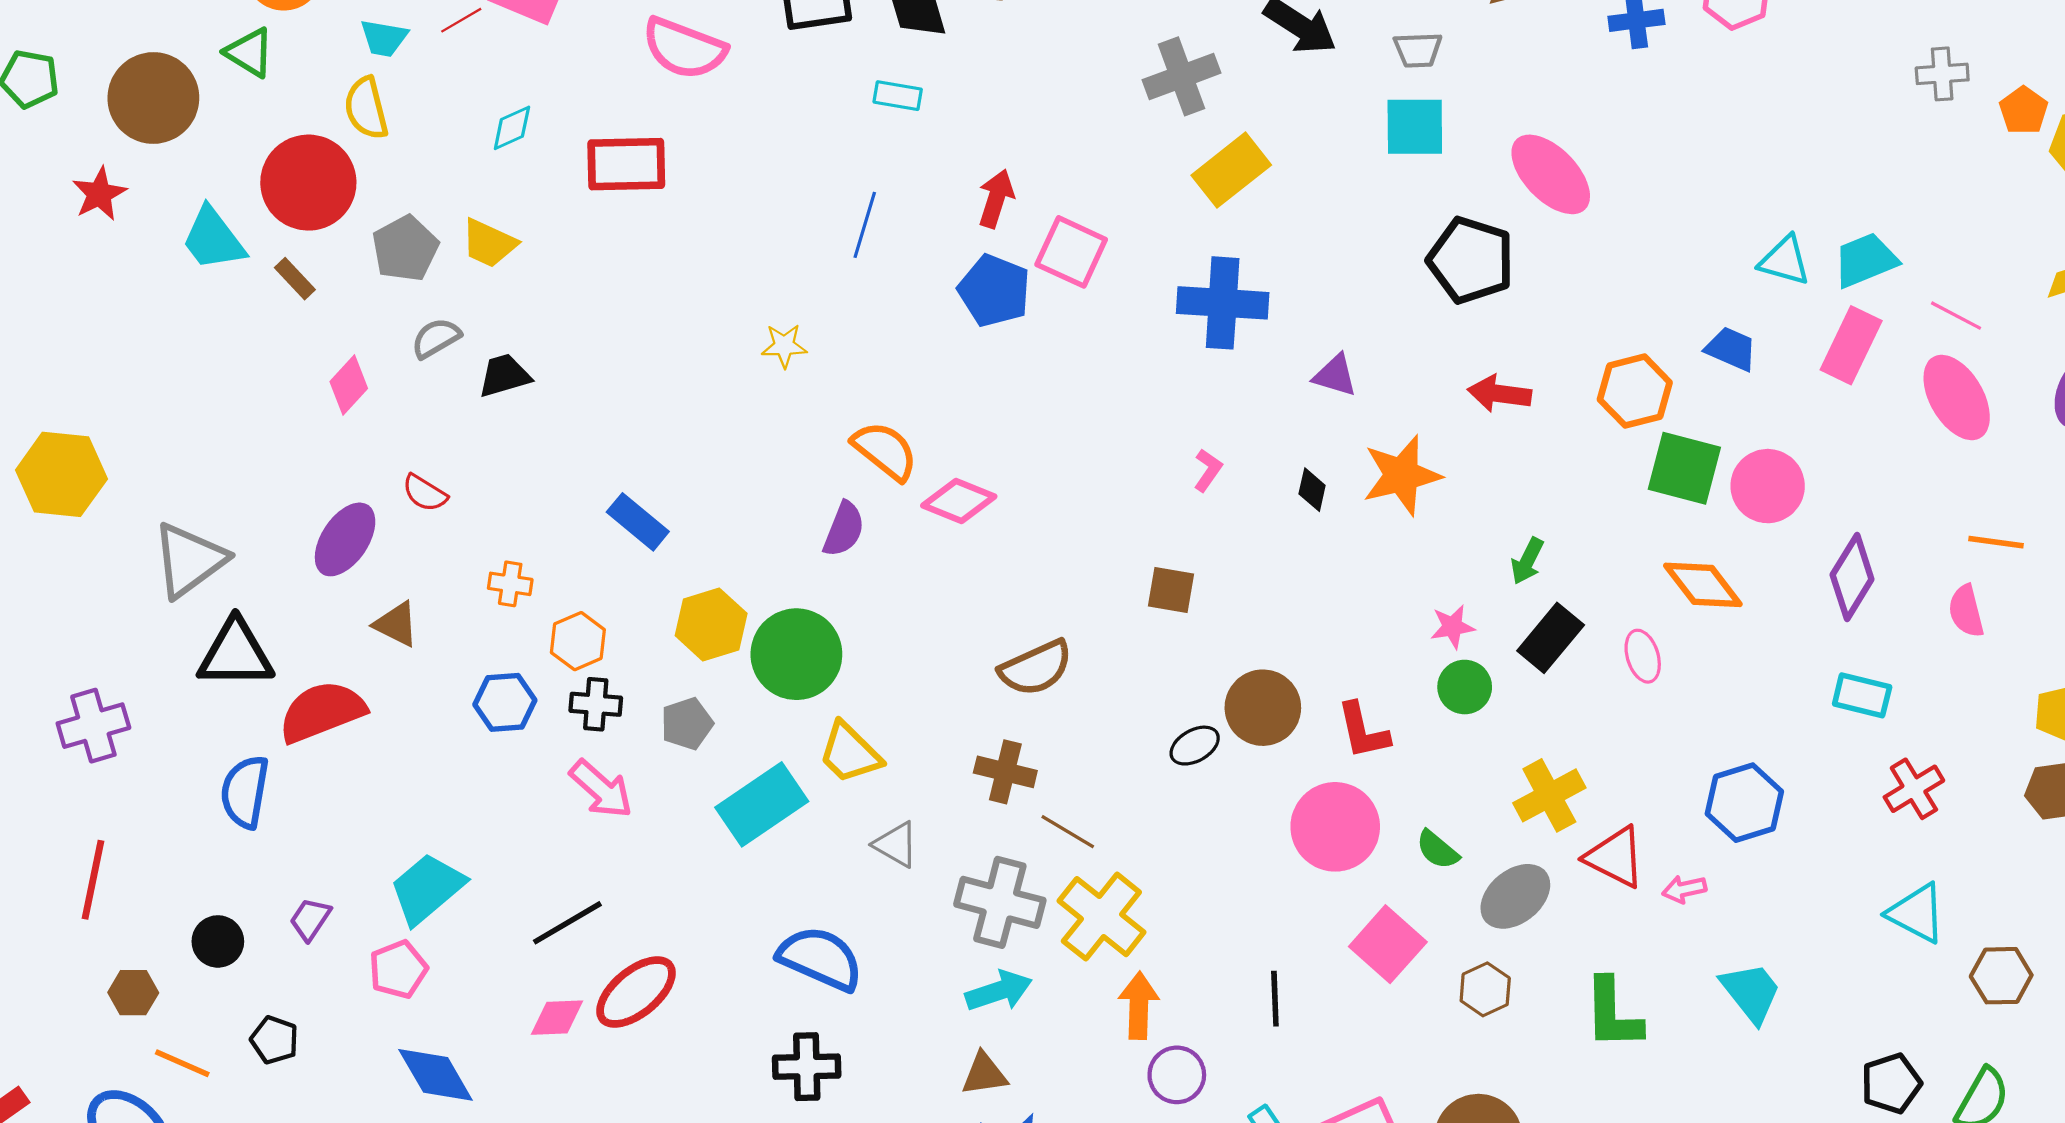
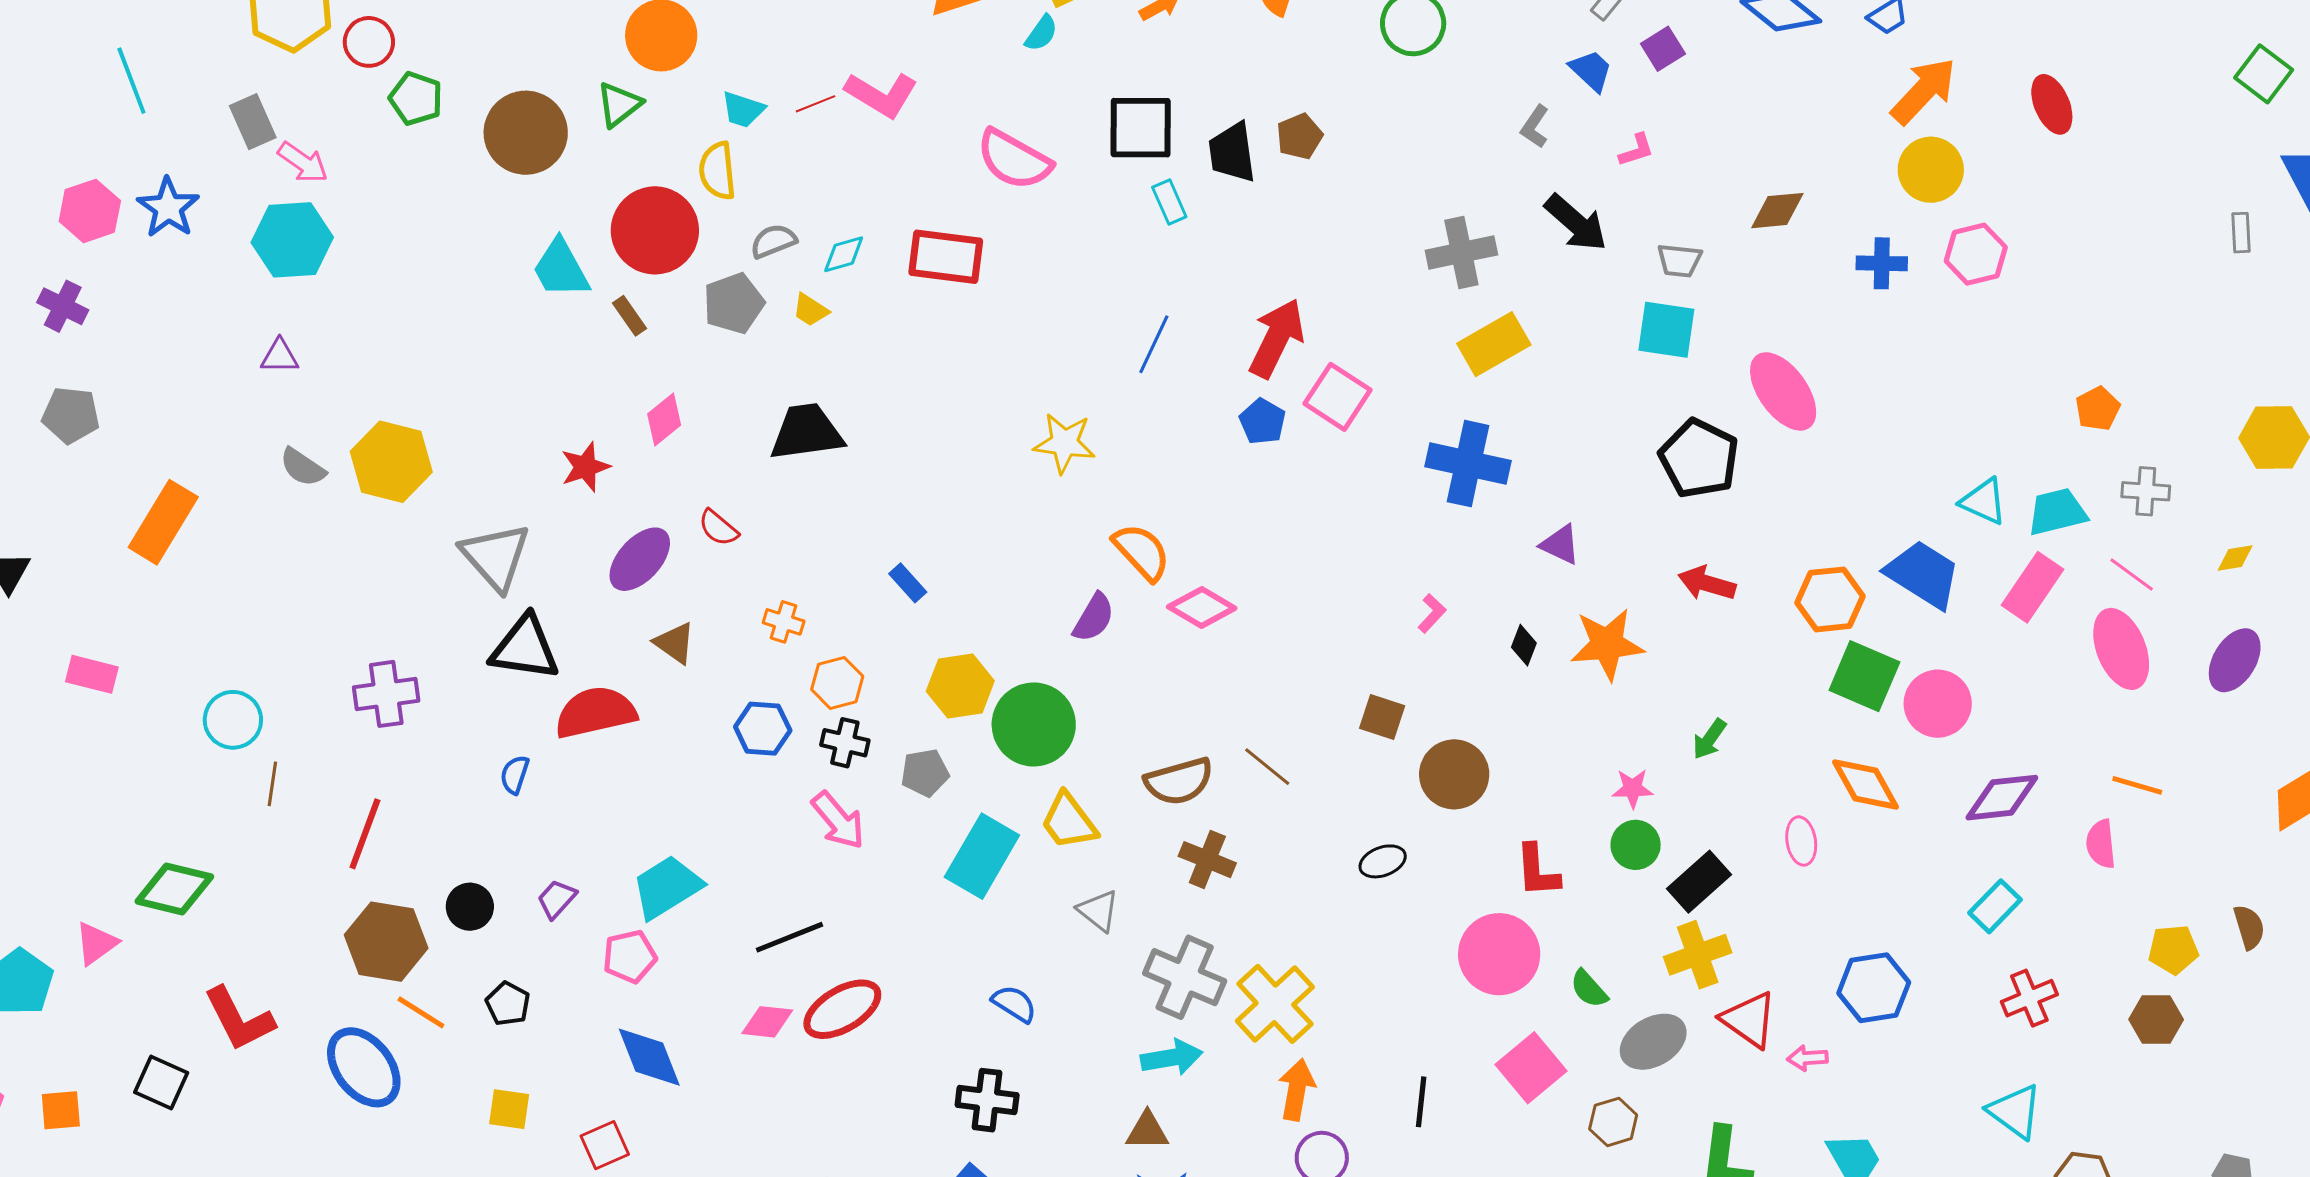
green triangle: (249, 53) -> (619, 104), turned 42
gray cross: (1942, 74) -> (2146, 491), moved
cyan rectangle: (898, 96) -> (1169, 202), moved, turned 48
orange pentagon: (2024, 110) -> (2098, 409), moved
cyan diamond: (512, 128) -> (844, 254), moved
red star: (99, 194) -> (585, 467), moved
red arrow: (996, 199) -> (1277, 338), size x1.5
yellow trapezoid: (489, 243) -> (810, 310), size x0.7
blue pentagon: (994, 291) -> (1263, 421), size x0.7
gray semicircle: (436, 338) -> (773, 241), moved
yellow star: (784, 346) -> (1064, 443), size x1.5
blue trapezoid: (1731, 349) -> (1923, 574), size x1.6
black trapezoid: (504, 376) -> (807, 432), size x1.5
blue rectangle: (638, 522) -> (908, 583), size x0.7
gray triangle: (189, 560) -> (496, 557), turned -44
purple diamond: (1852, 577) -> (2002, 798), turned 44
black rectangle: (1551, 638) -> (1699, 882), moved
brown semicircle: (1036, 668) -> (1179, 781), moved
cyan rectangle: (1862, 695) -> (1995, 906), turned -68
brown circle: (1263, 708) -> (1454, 774), moved
blue semicircle: (245, 792) -> (515, 775), size x0.6
cyan rectangle: (762, 804) -> (982, 856), turned -34
brown line: (1068, 832) -> (1267, 767), moved
blue semicircle: (820, 958) -> (1014, 1004), size x0.6
brown hexagon: (133, 993) -> (386, 942), size x1.8

